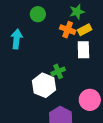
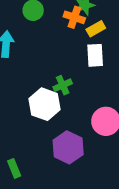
orange cross: (68, 30) -> (74, 17), moved

